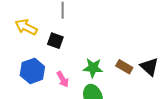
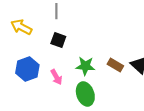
black square: (55, 41) -> (58, 40), moved

